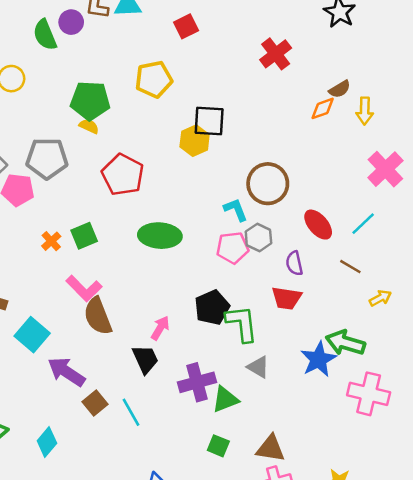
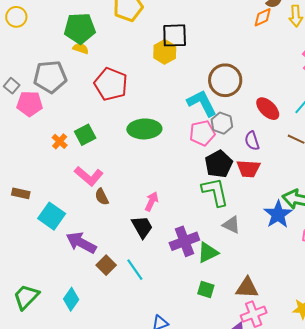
cyan L-shape: (236, 210) -> (202, 103), size x1.5
black pentagon: (212, 308) -> (219, 164), moved
brown semicircle: (98, 316) -> (102, 197), size x0.6

